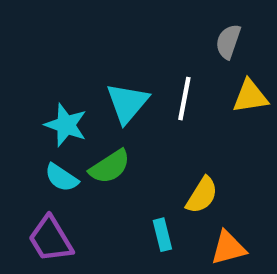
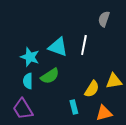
yellow triangle: (250, 96) -> (114, 81), moved
cyan triangle: (127, 103) -> (58, 47), turned -50
cyan semicircle: (61, 178) -> (28, 81), turned 56

